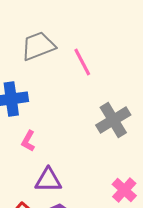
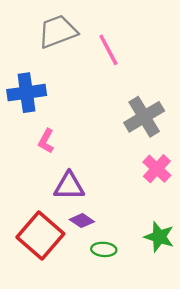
pink cross: (124, 190) -> (157, 169), moved

